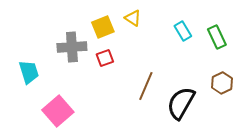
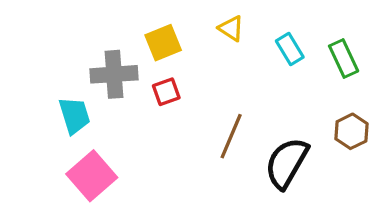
yellow triangle: (133, 18) -> (231, 28), moved
cyan trapezoid: (29, 72) -> (74, 116), moved

